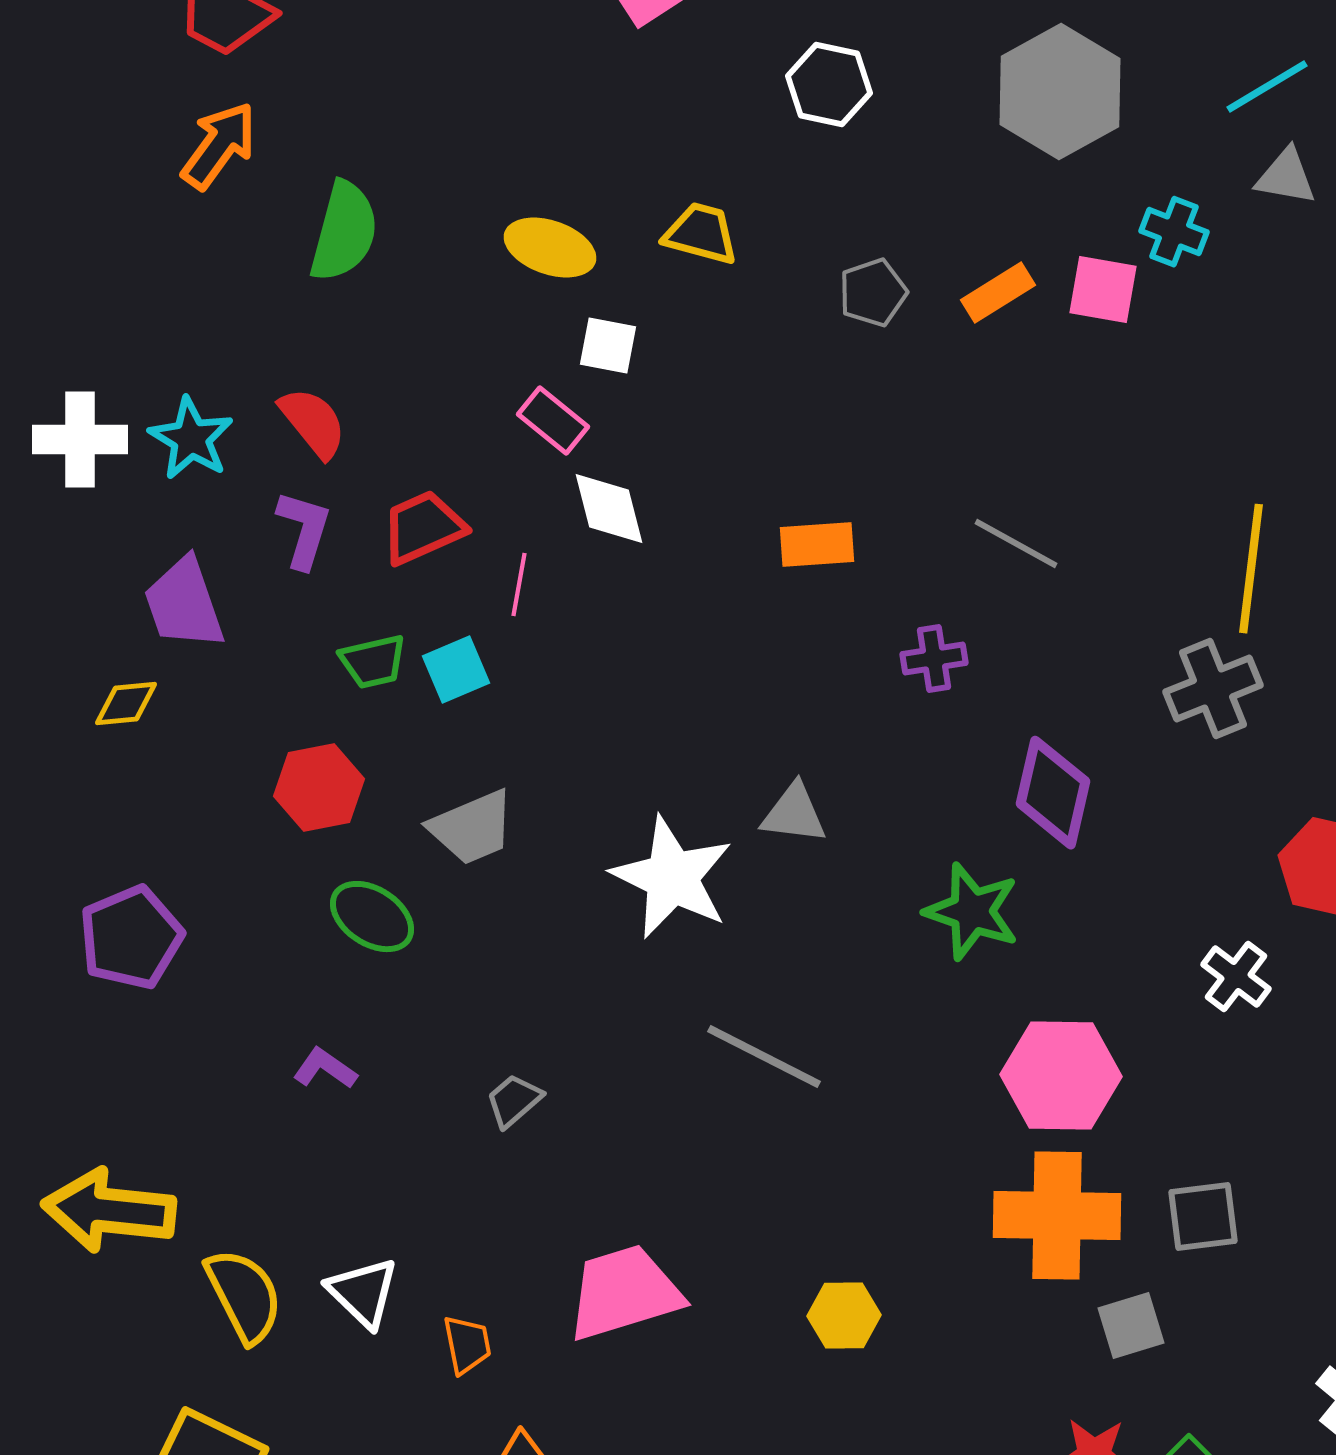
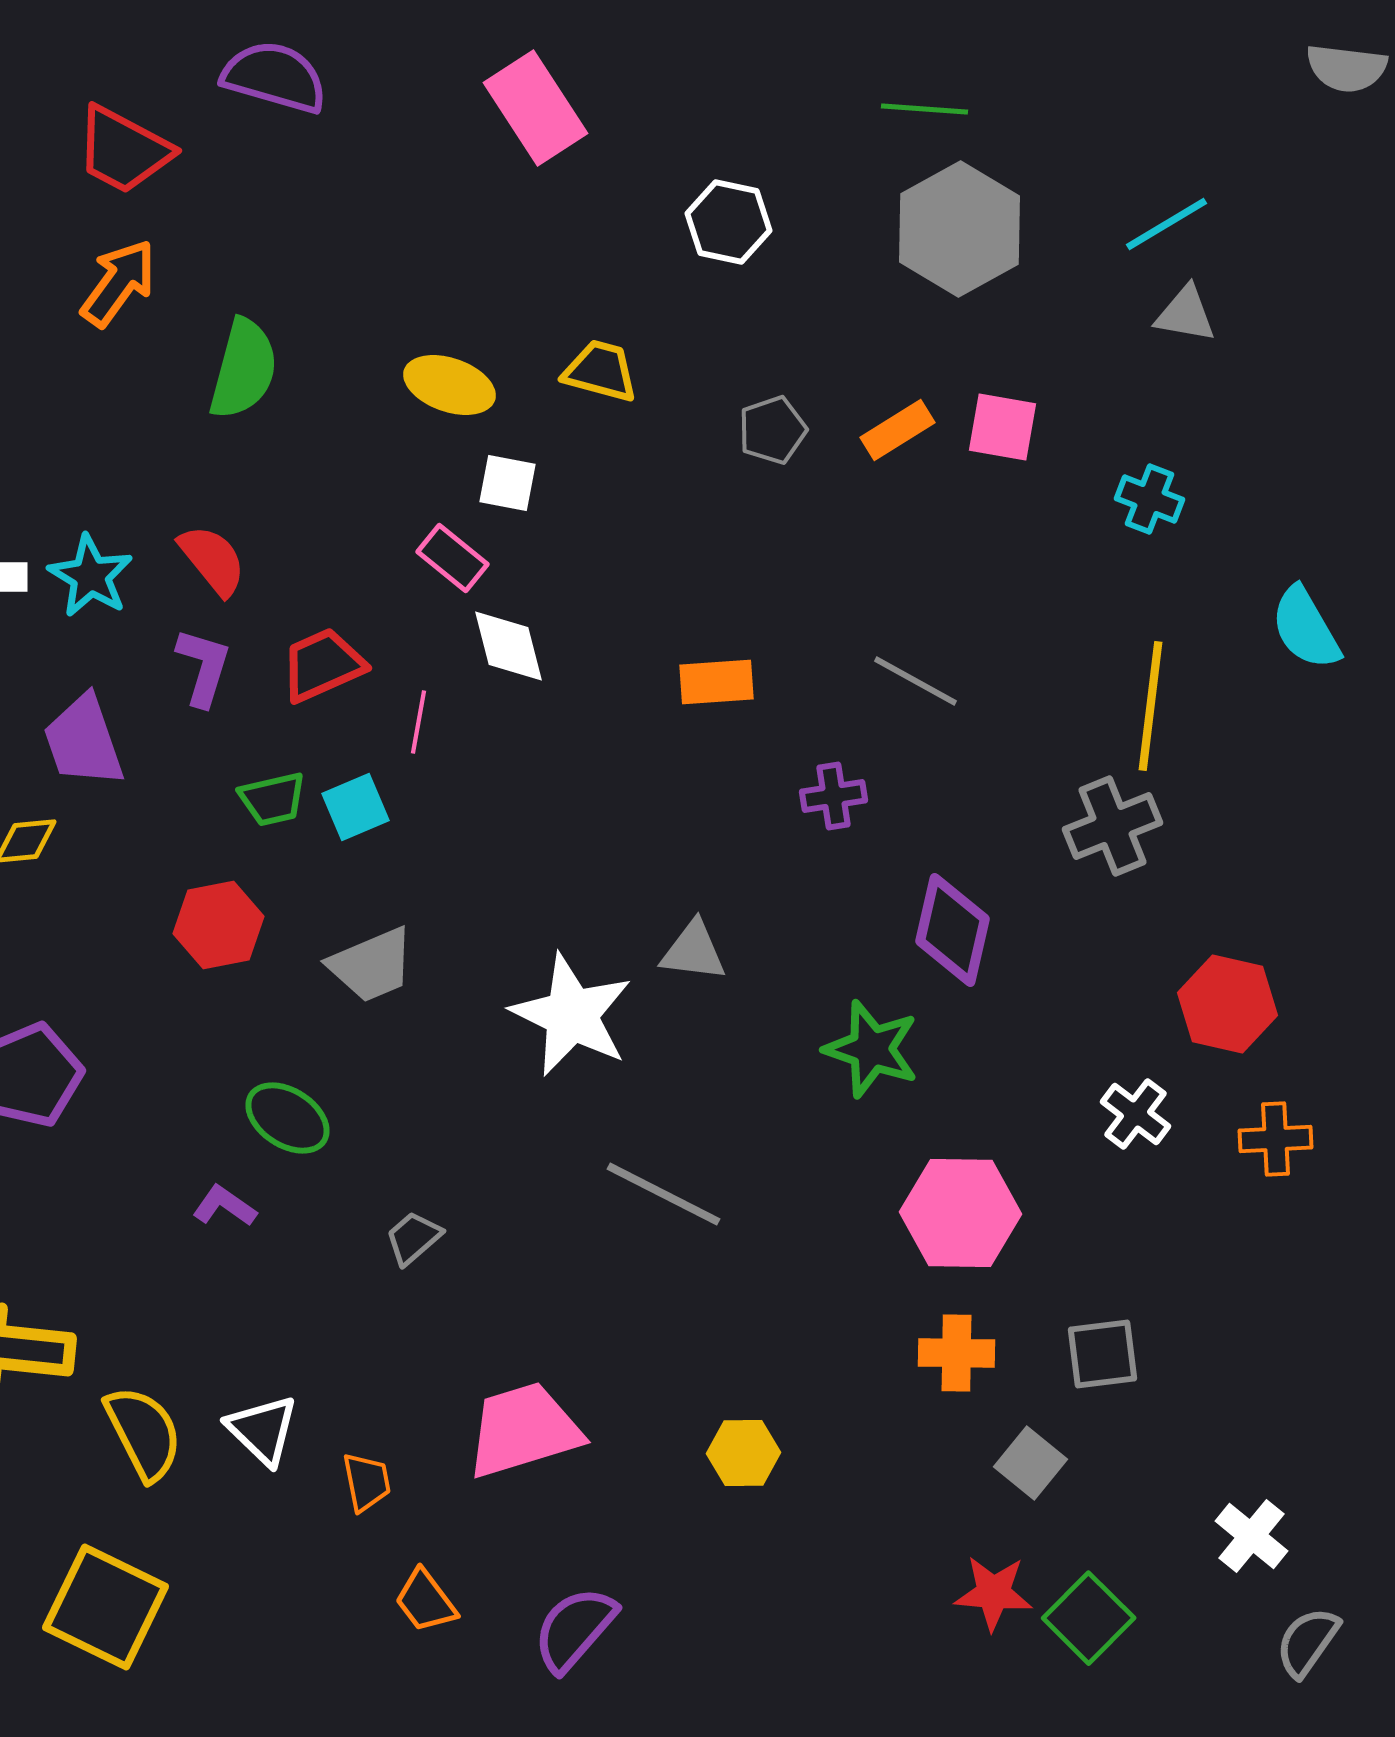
cyan cross: (1174, 232) -> (1150, 499), moved
green ellipse: (372, 917) -> (288, 1118), moved
orange cross: (1057, 1216) -> (956, 1353), size x0.6
gray square: (1131, 1326) -> (1030, 1463), turned -34

